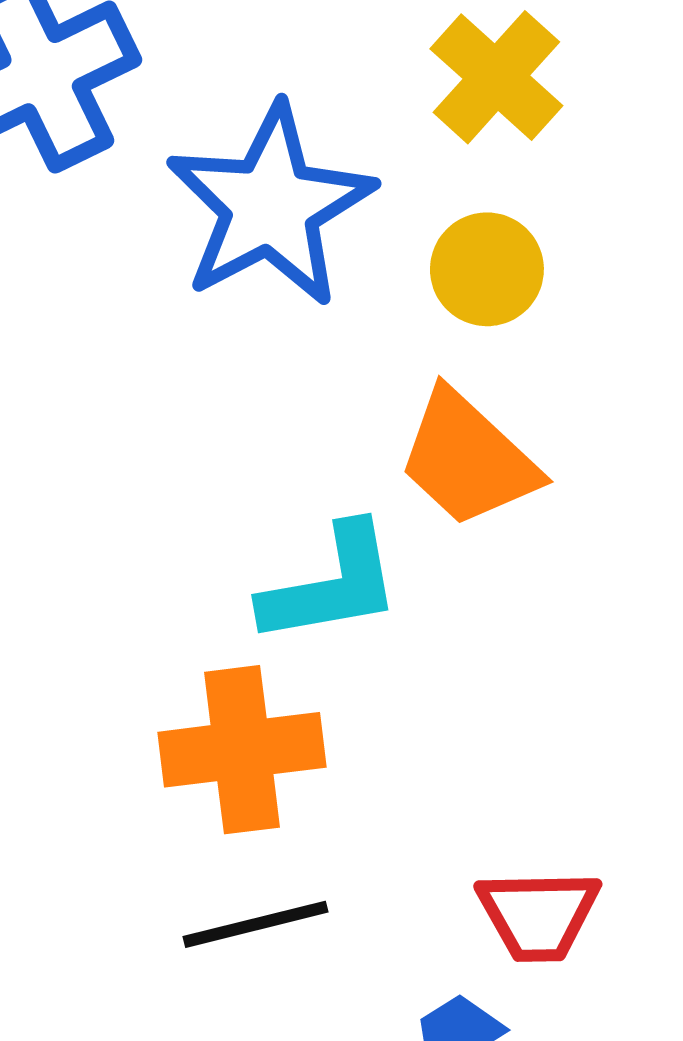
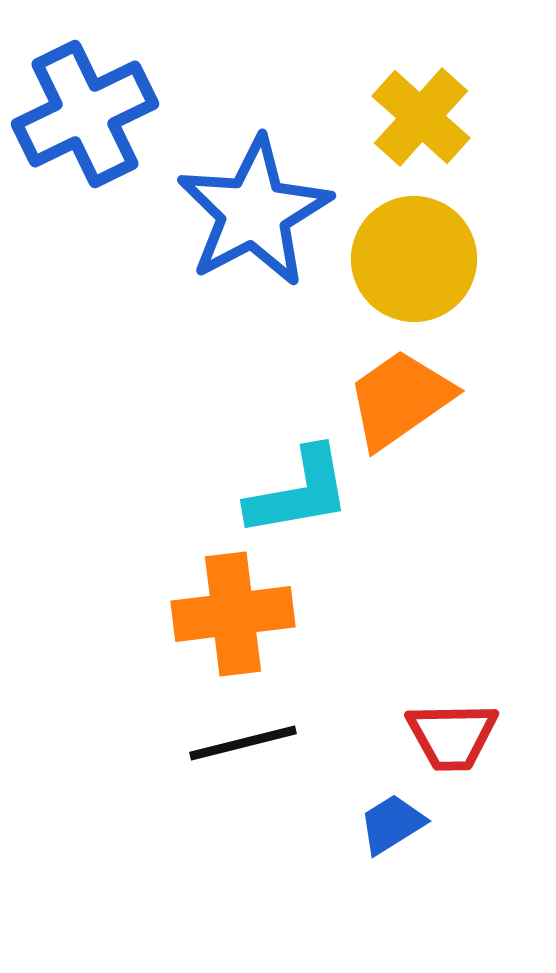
yellow circle: (487, 269) -> (414, 259), size x1.5
orange trapezoid: (468, 459) -> (400, 399), turned 102

